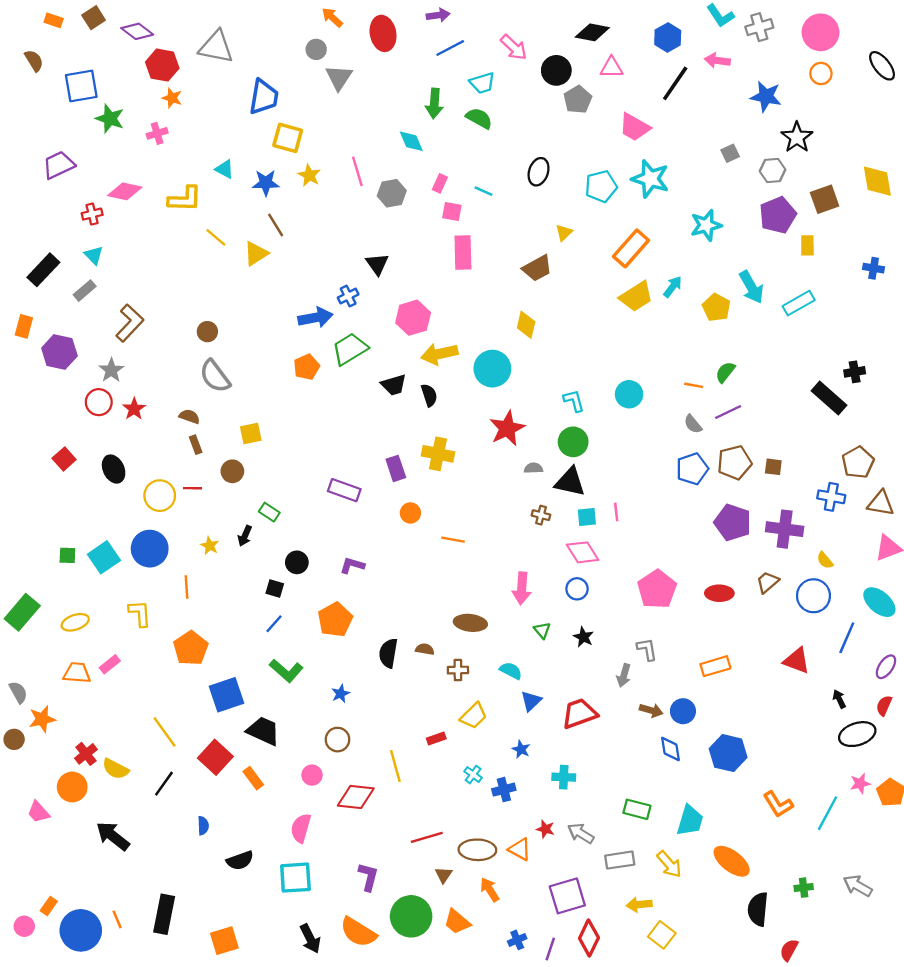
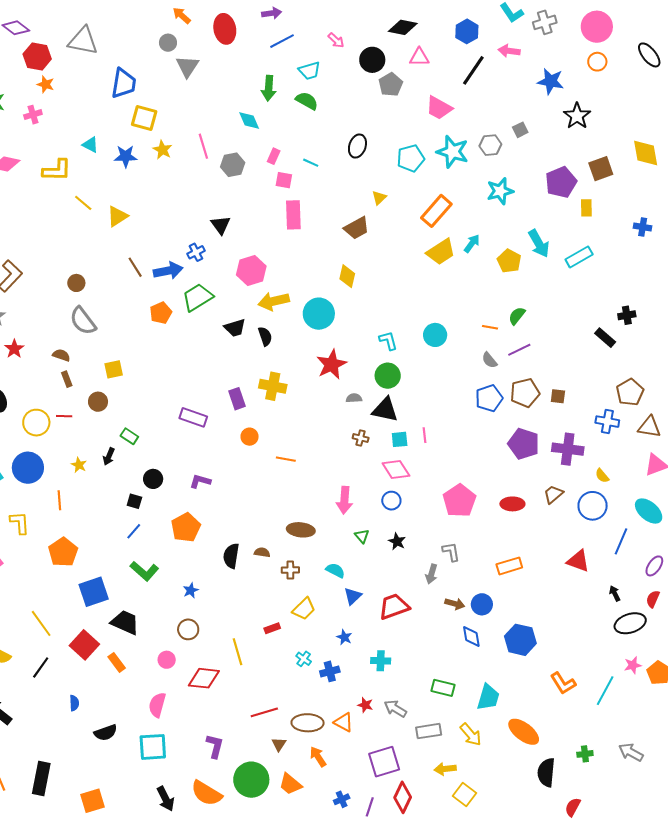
pink arrow: (514, 47) -> (336, 40), size x0.7
gray hexagon: (773, 170) -> (490, 145), moved
brown line: (276, 225) -> (135, 267), moved
black rectangle: (829, 398) -> (605, 338), size x0.7

